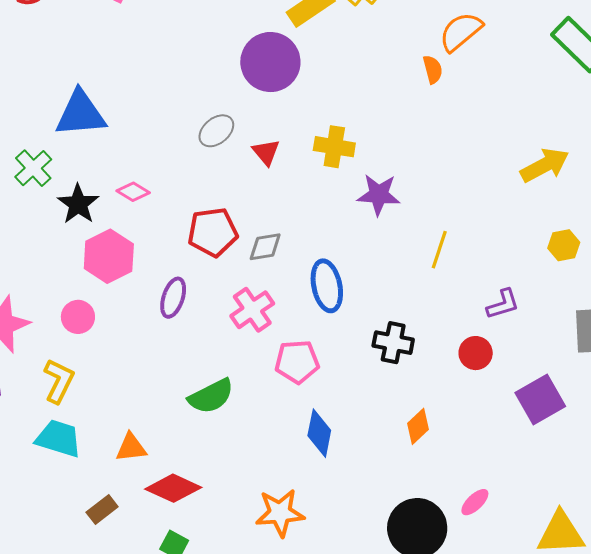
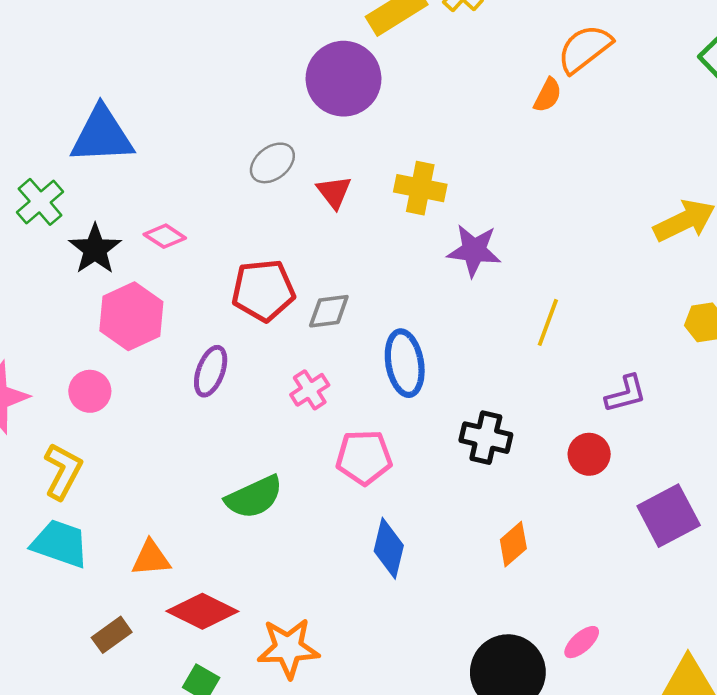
orange semicircle: (433, 69) -> (548, 95), turned 40
pink cross: (252, 310) -> (310, 390), size x0.7
orange star: (280, 513) -> (288, 648), moved

